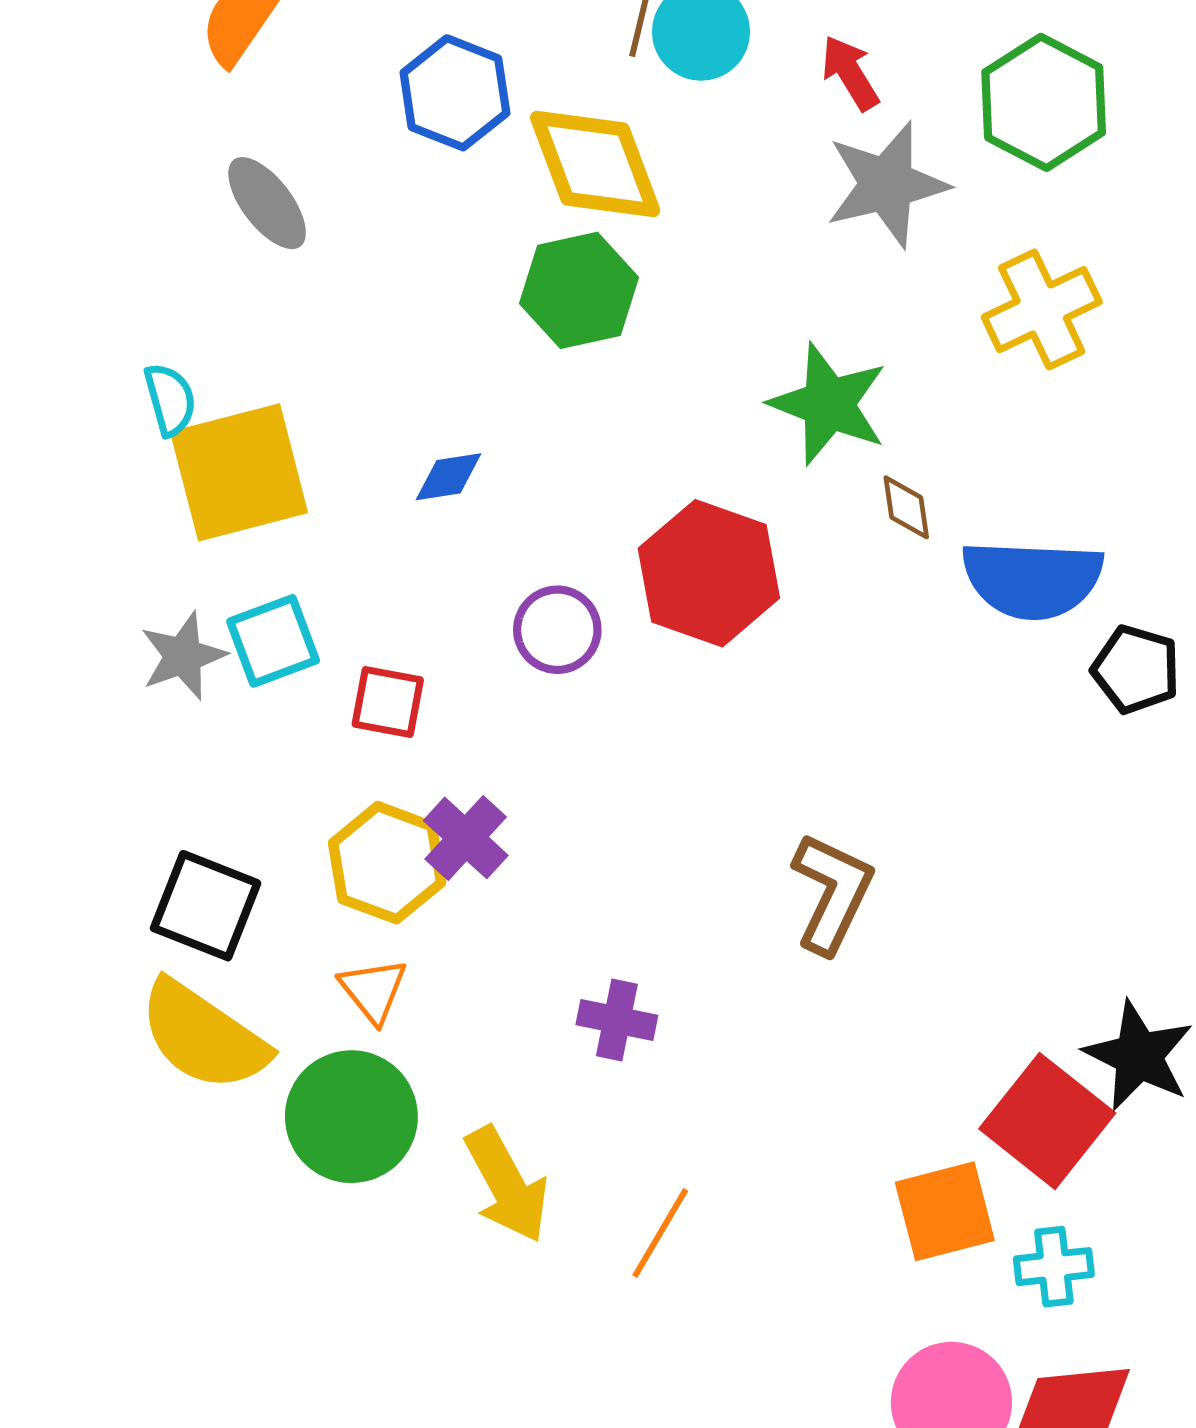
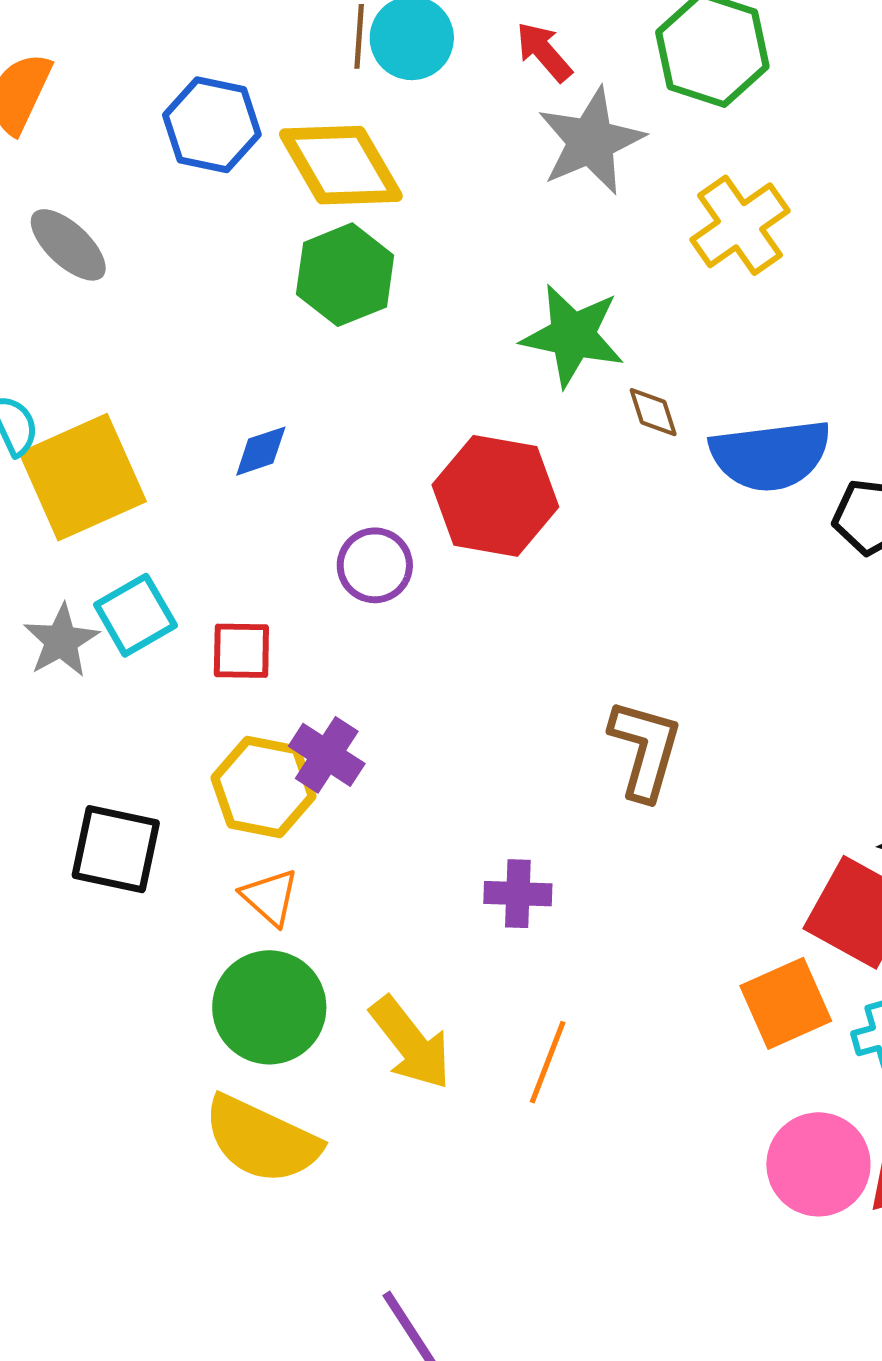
purple cross: (617, 1020) -> (518, 894), moved
yellow semicircle: (203, 1036) -> (262, 1140), moved

